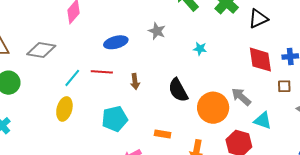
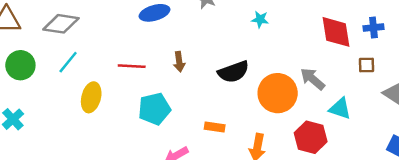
red line: (102, 72) -> (132, 66), moved
cyan line: (72, 78) -> (68, 62), moved
black semicircle: (178, 90) -> (233, 72), turned -80

